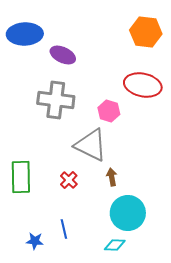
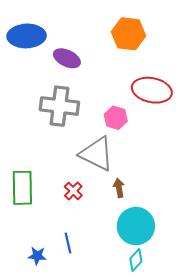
orange hexagon: (146, 32) -> (128, 34), moved
cyan diamond: (115, 245) -> (136, 260), moved, turned -50

